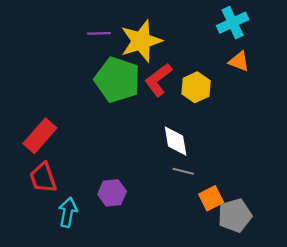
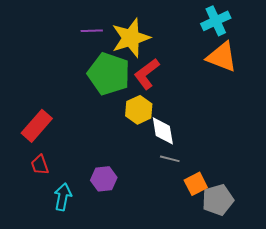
orange triangle: (239, 61) -> (222, 57), size x1.6
yellow hexagon: (196, 87) -> (139, 110), moved
red trapezoid: (43, 178) -> (40, 165), size x0.7

